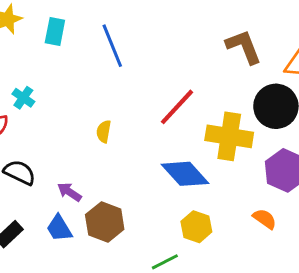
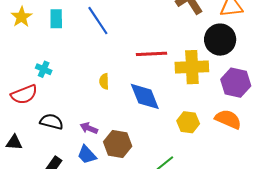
red line: (177, 107) -> (151, 54), turned 56
blue diamond: (185, 174) -> (145, 96), moved, turned 32
orange semicircle: (265, 219) -> (228, 119), size x1.5
yellow hexagon: (196, 227) -> (188, 122), moved

